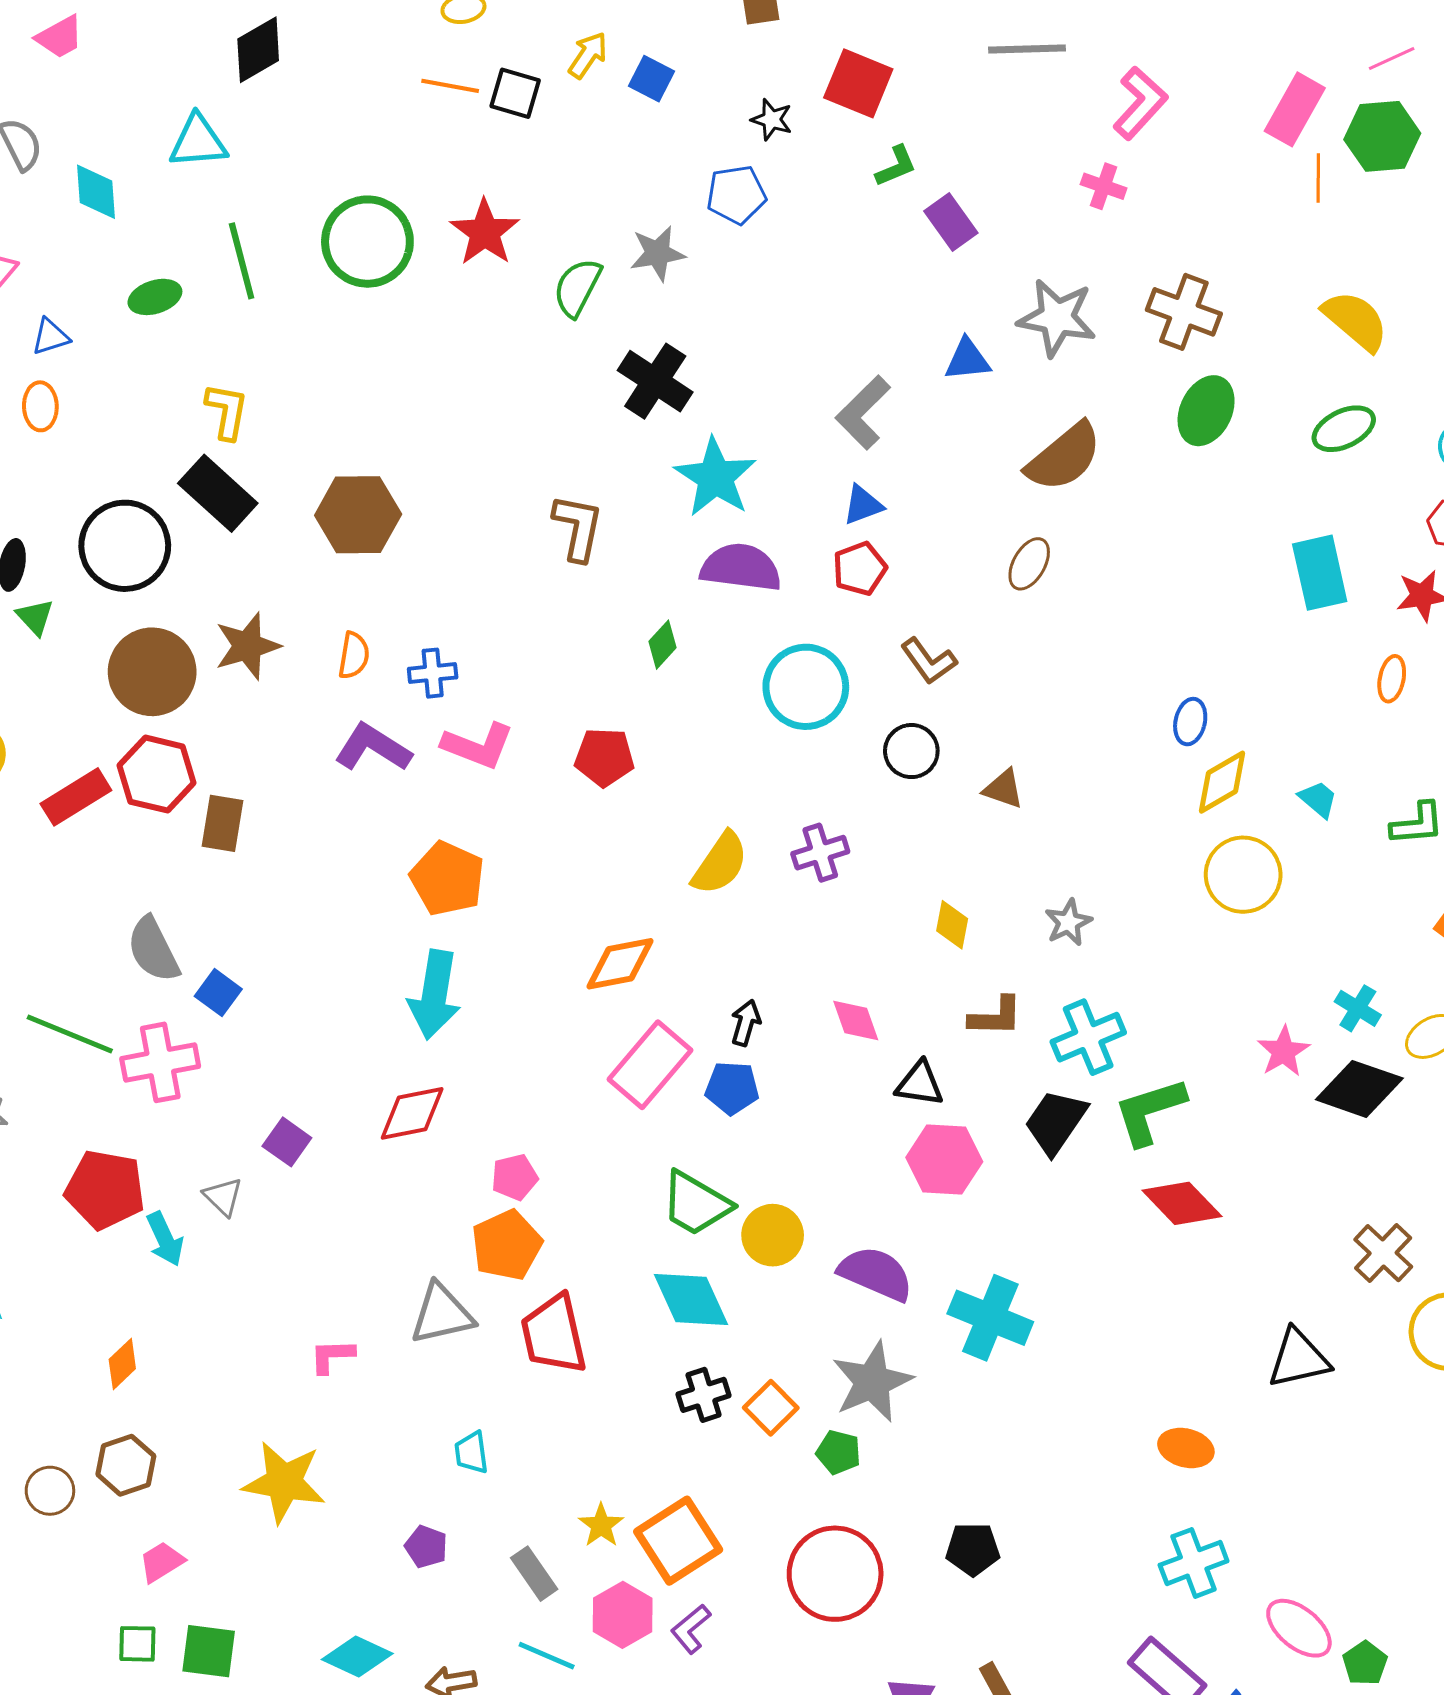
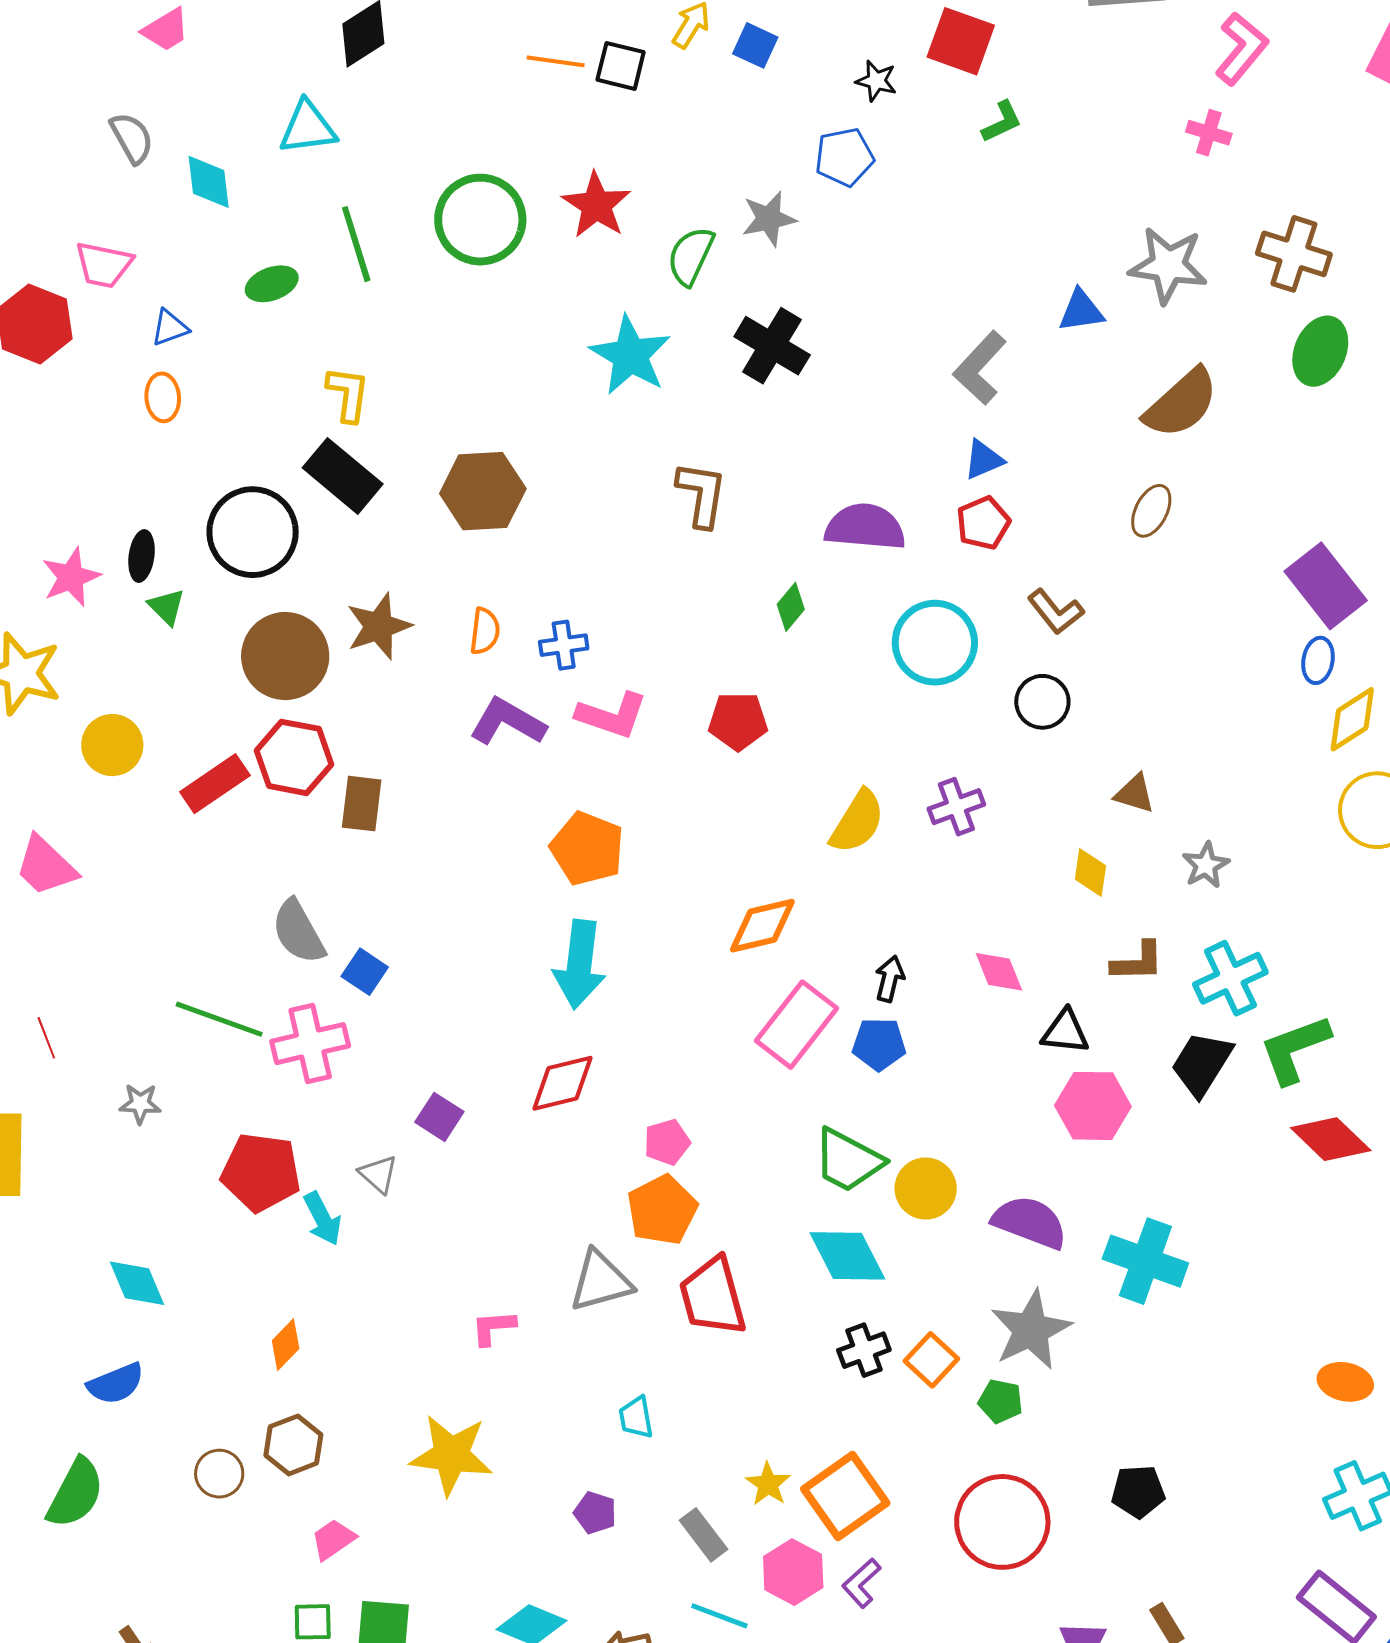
purple rectangle: (951, 222) -> (1326, 586), moved, size x1.5
cyan star: (715, 477) -> (630, 355), moved
brown triangle: (1003, 789) -> (1135, 794), moved

